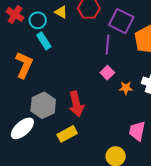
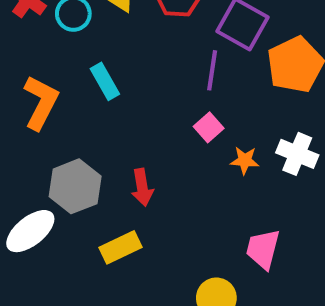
cyan rectangle: (44, 41) -> (105, 81), moved
red arrow: (76, 104) -> (142, 187), size x0.7

